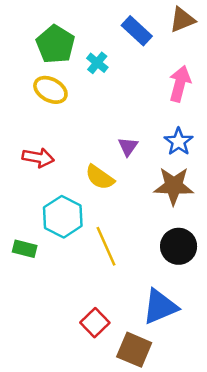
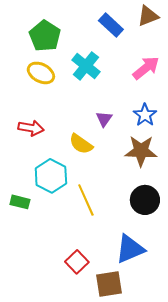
cyan cross: (97, 63) -> (86, 66), moved, size x1.6
pink arrow: (180, 84) -> (146, 68), turned 36
brown square: (134, 350) -> (109, 284), turned -32

